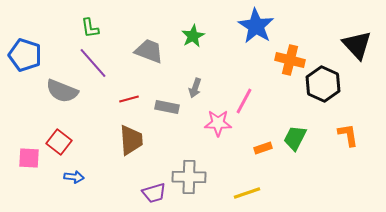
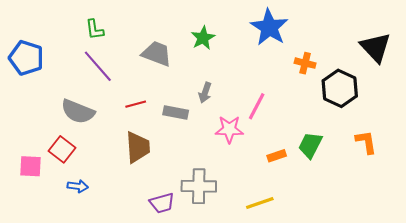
orange cross: (290, 60) -> (305, 63), size x0.7
gray semicircle: (62, 91) -> (78, 112), moved

